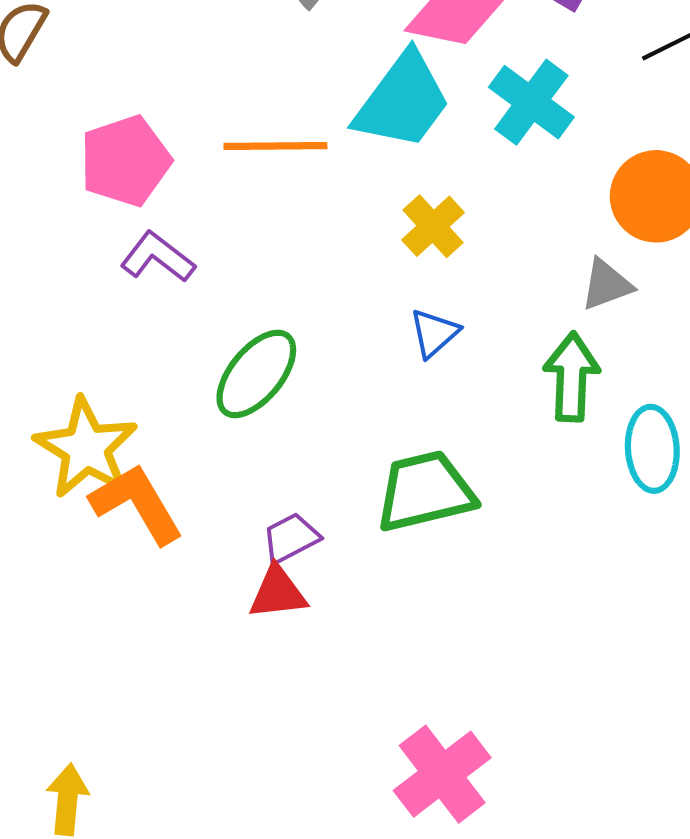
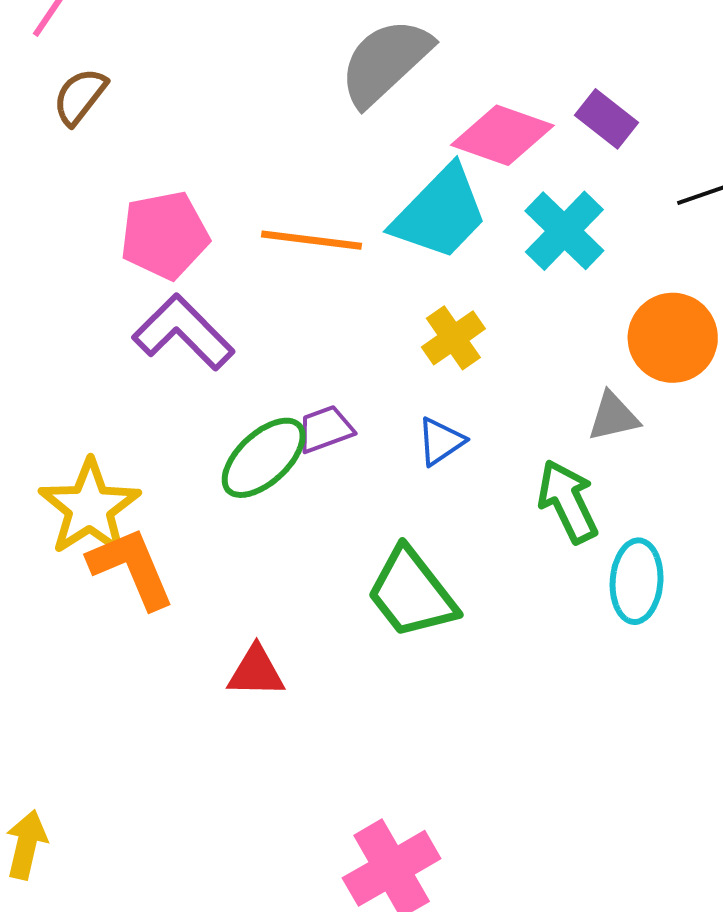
purple L-shape: (158, 257) -> (183, 332), size x1.4
green arrow: (571, 377) -> (568, 501), turned -36
green trapezoid: (425, 491) -> (412, 593), turned -122
purple trapezoid: (291, 538) -> (325, 429), moved

